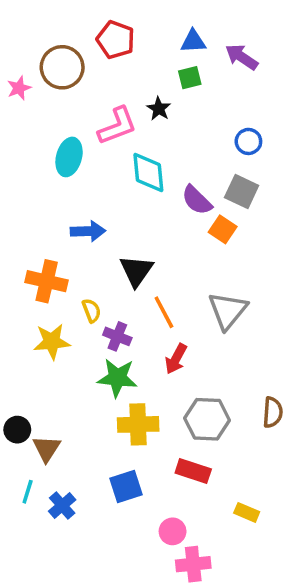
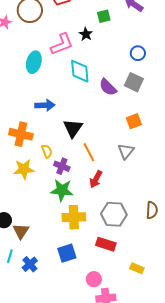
orange square: (223, 229) -> (134, 121), moved, turned 35
gray triangle: (228, 311) -> (126, 151), size x0.7

